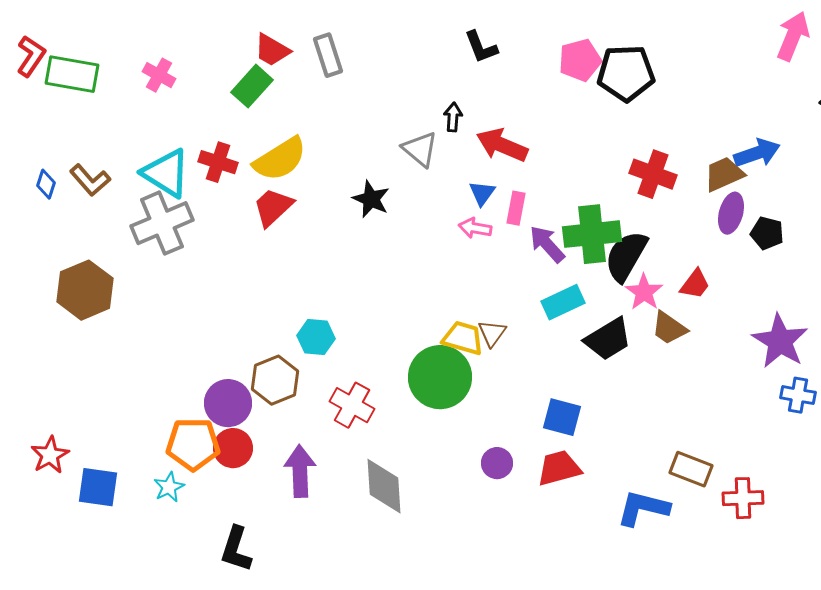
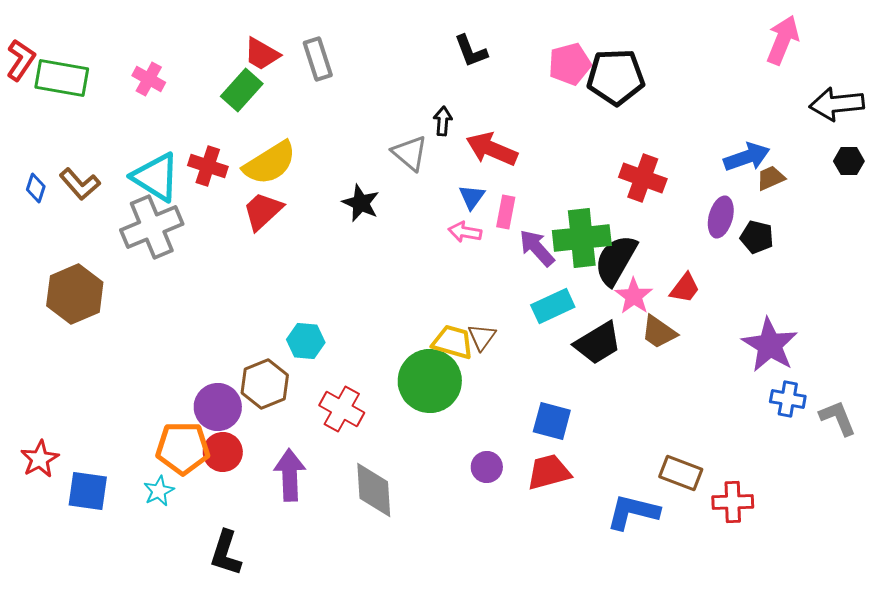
brown trapezoid: (724, 174) -> (771, 178), moved, size x0.7

